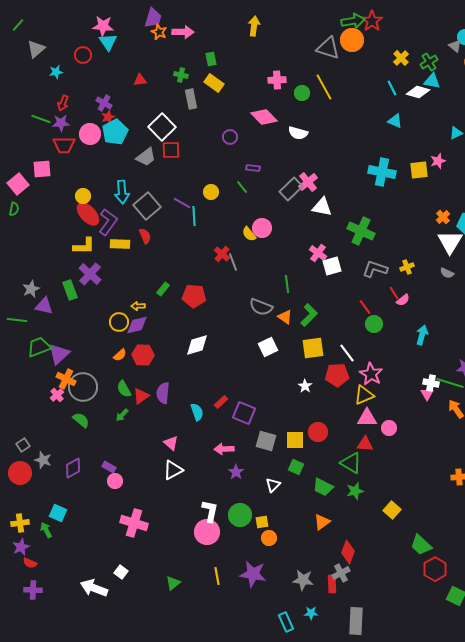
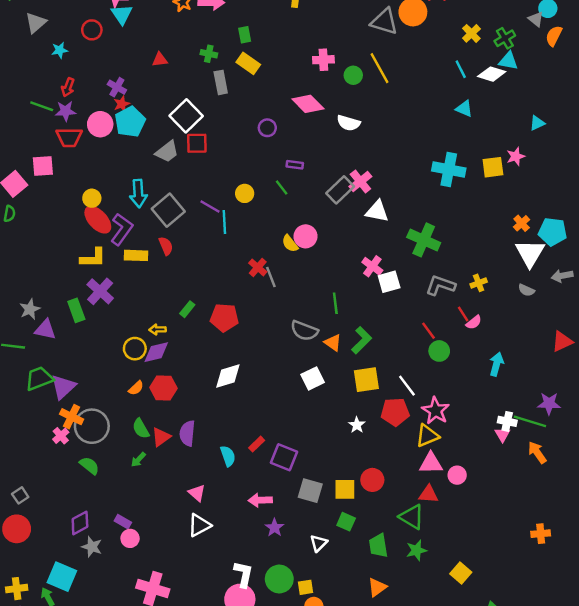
gray star: (43, 460) -> (92, 547), moved
green trapezoid: (323, 487) -> (378, 546), turned 55
cyan square: (58, 513) -> (62, 577), size x1.4

